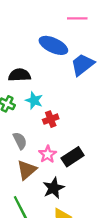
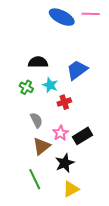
blue ellipse: (53, 45) -> (62, 17), moved
blue trapezoid: (82, 65) -> (77, 70), moved

